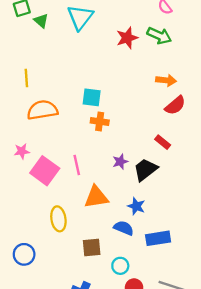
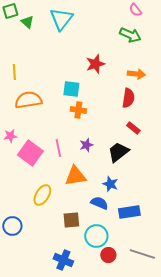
red star: (127, 38) -> (95, 64), moved
red semicircle: (175, 105) -> (128, 98), moved, turned -42
purple star: (120, 162) -> (86, 145), moved
yellow ellipse: (58, 219) -> (42, 195), turned 40
cyan circle: (120, 266) -> (96, 236), size x1.5

